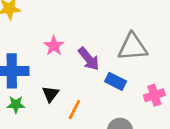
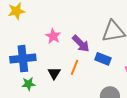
orange line: (74, 109) -> (74, 67), moved

